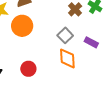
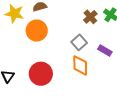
red circle: (28, 69) -> (41, 74), size x1.5

